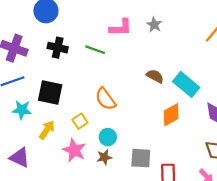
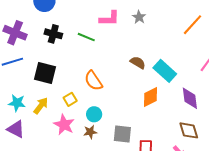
cyan star: (22, 110) -> (17, 103), moved

